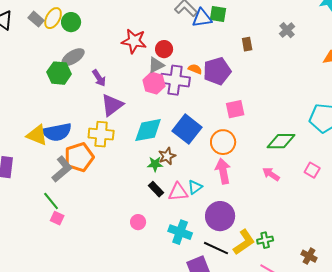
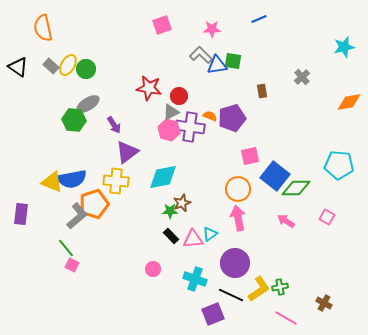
blue square: (187, 129) -> (275, 176), moved

